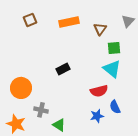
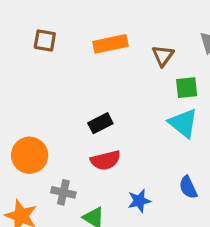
brown square: (30, 20) -> (45, 40), turned 32
red semicircle: (99, 91) -> (106, 160), moved
blue star: (97, 116) -> (139, 201), moved

